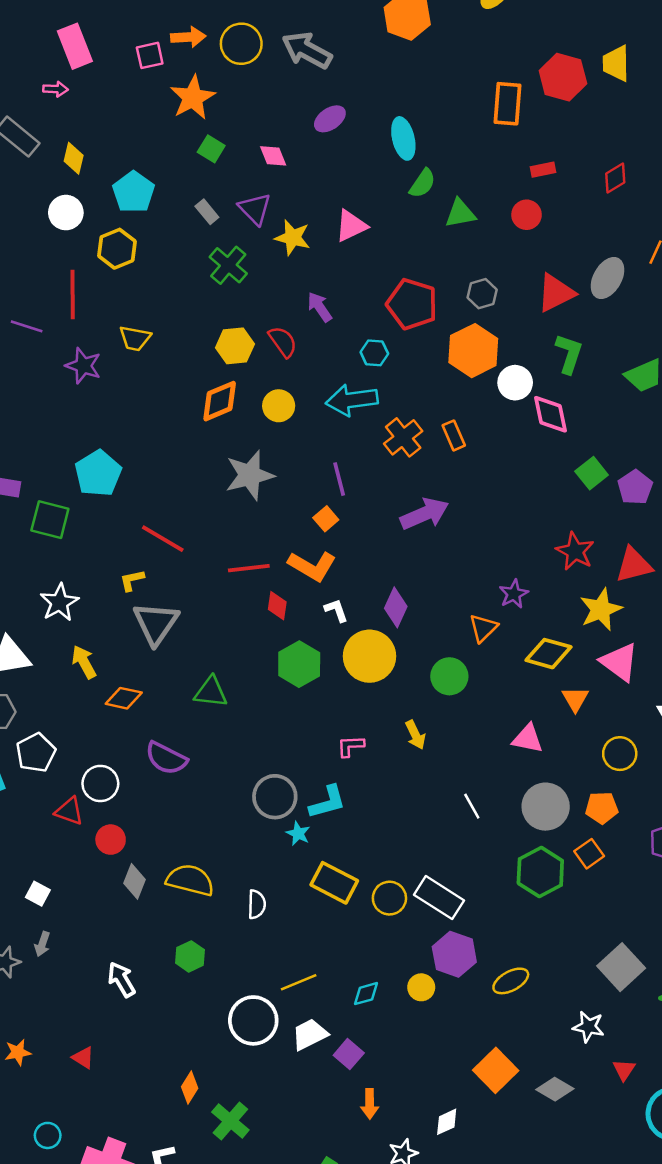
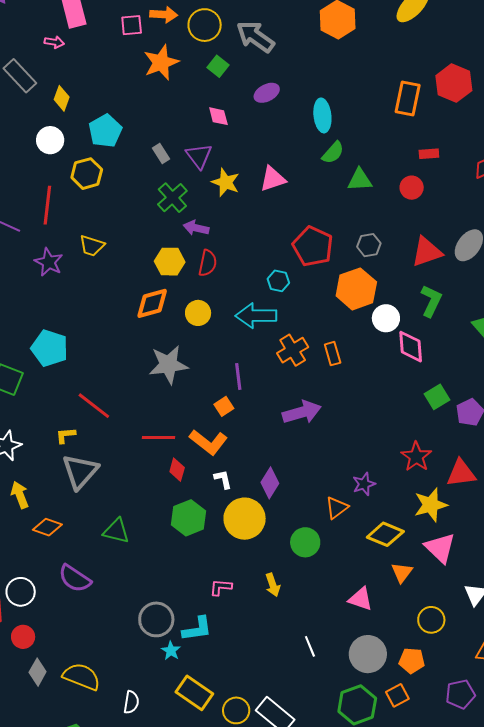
green square: (211, 149) -> (218, 66), moved
purple arrow: (320, 307) -> (196, 228), moved, turned -50
red semicircle: (283, 342) -> (208, 263), turned 40
cyan pentagon: (98, 473) -> (50, 348), turned -30

